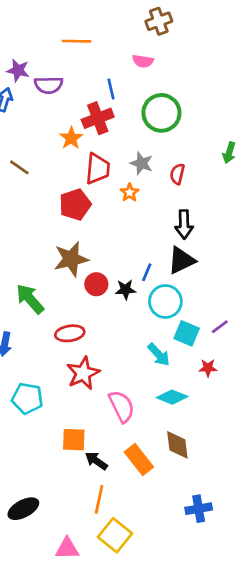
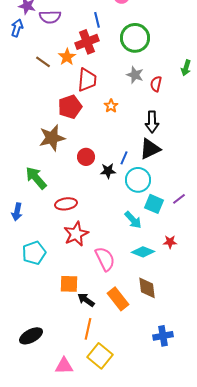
gray star: (142, 163) -> (135, 75), moved
brown line: (19, 167) -> (43, 62), moved
red semicircle: (177, 174) -> (156, 84), moved
orange star: (130, 193) -> (111, 106), moved
brown star: (71, 259) -> (52, 138), moved
red circle: (96, 284) -> (86, 157), moved
red star: (208, 368) -> (170, 242), moved
cyan pentagon: (27, 398) -> (34, 253), turned -30

